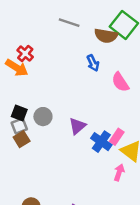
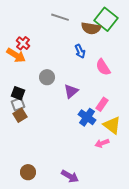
gray circle: (43, 117) -> (47, 77), moved
purple triangle: (77, 126) -> (71, 91), moved
pink rectangle: (117, 137) -> (102, 104), moved
pink arrow: (119, 172) -> (102, 143), turned -128

